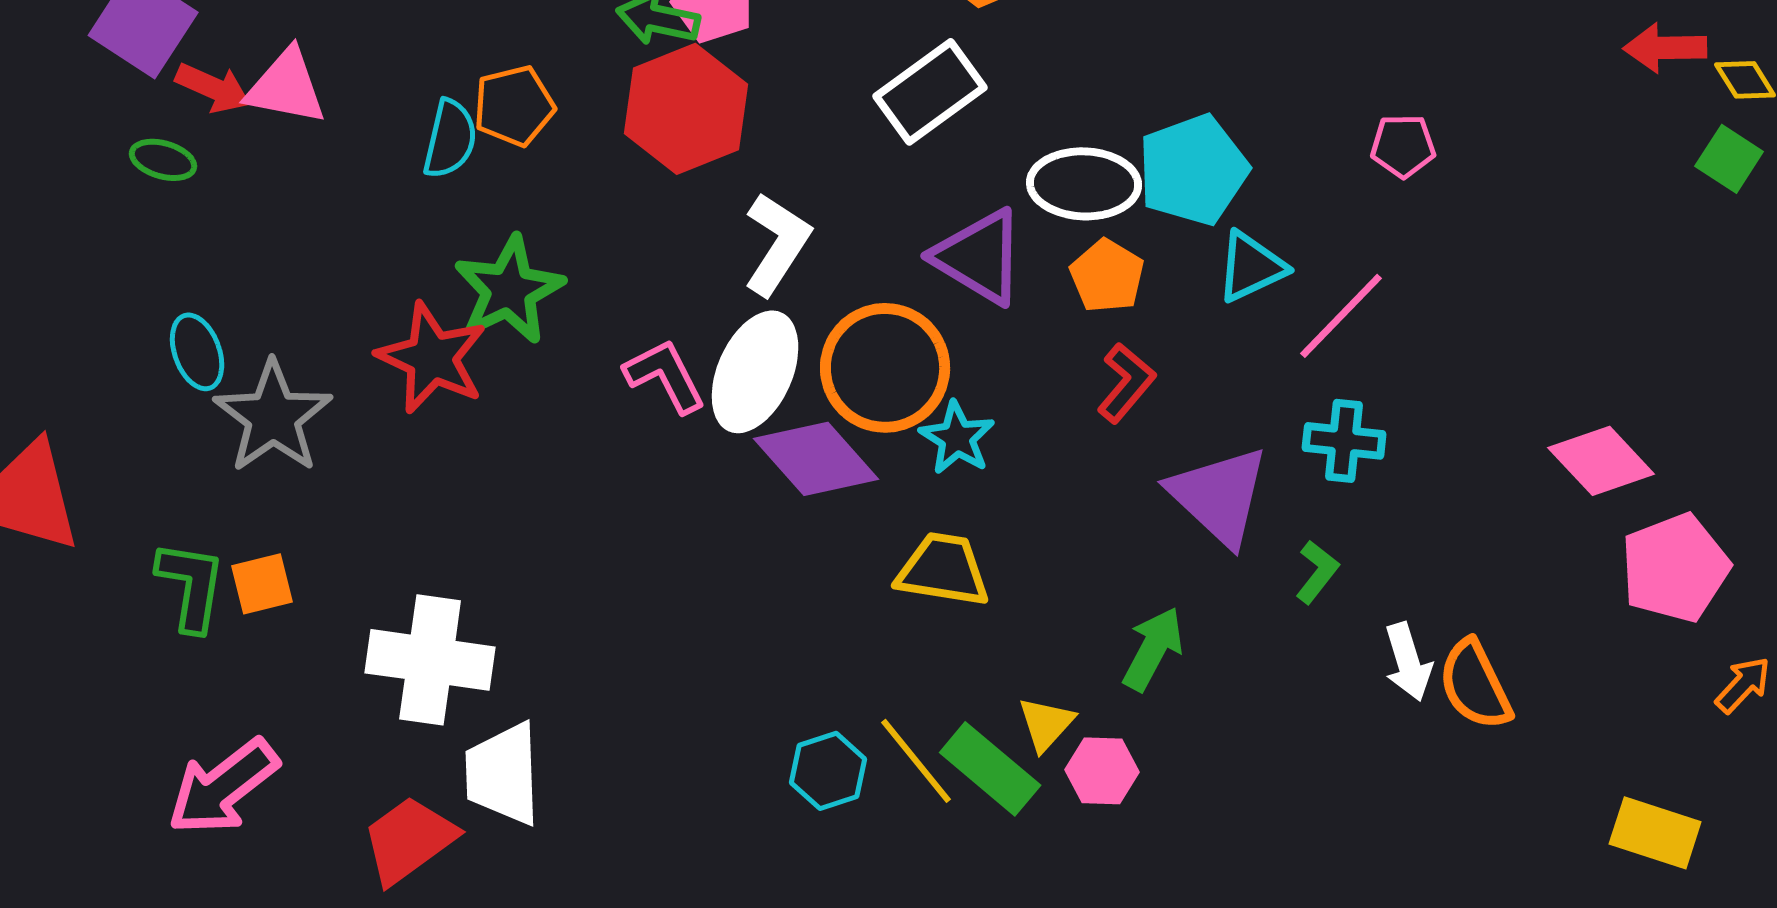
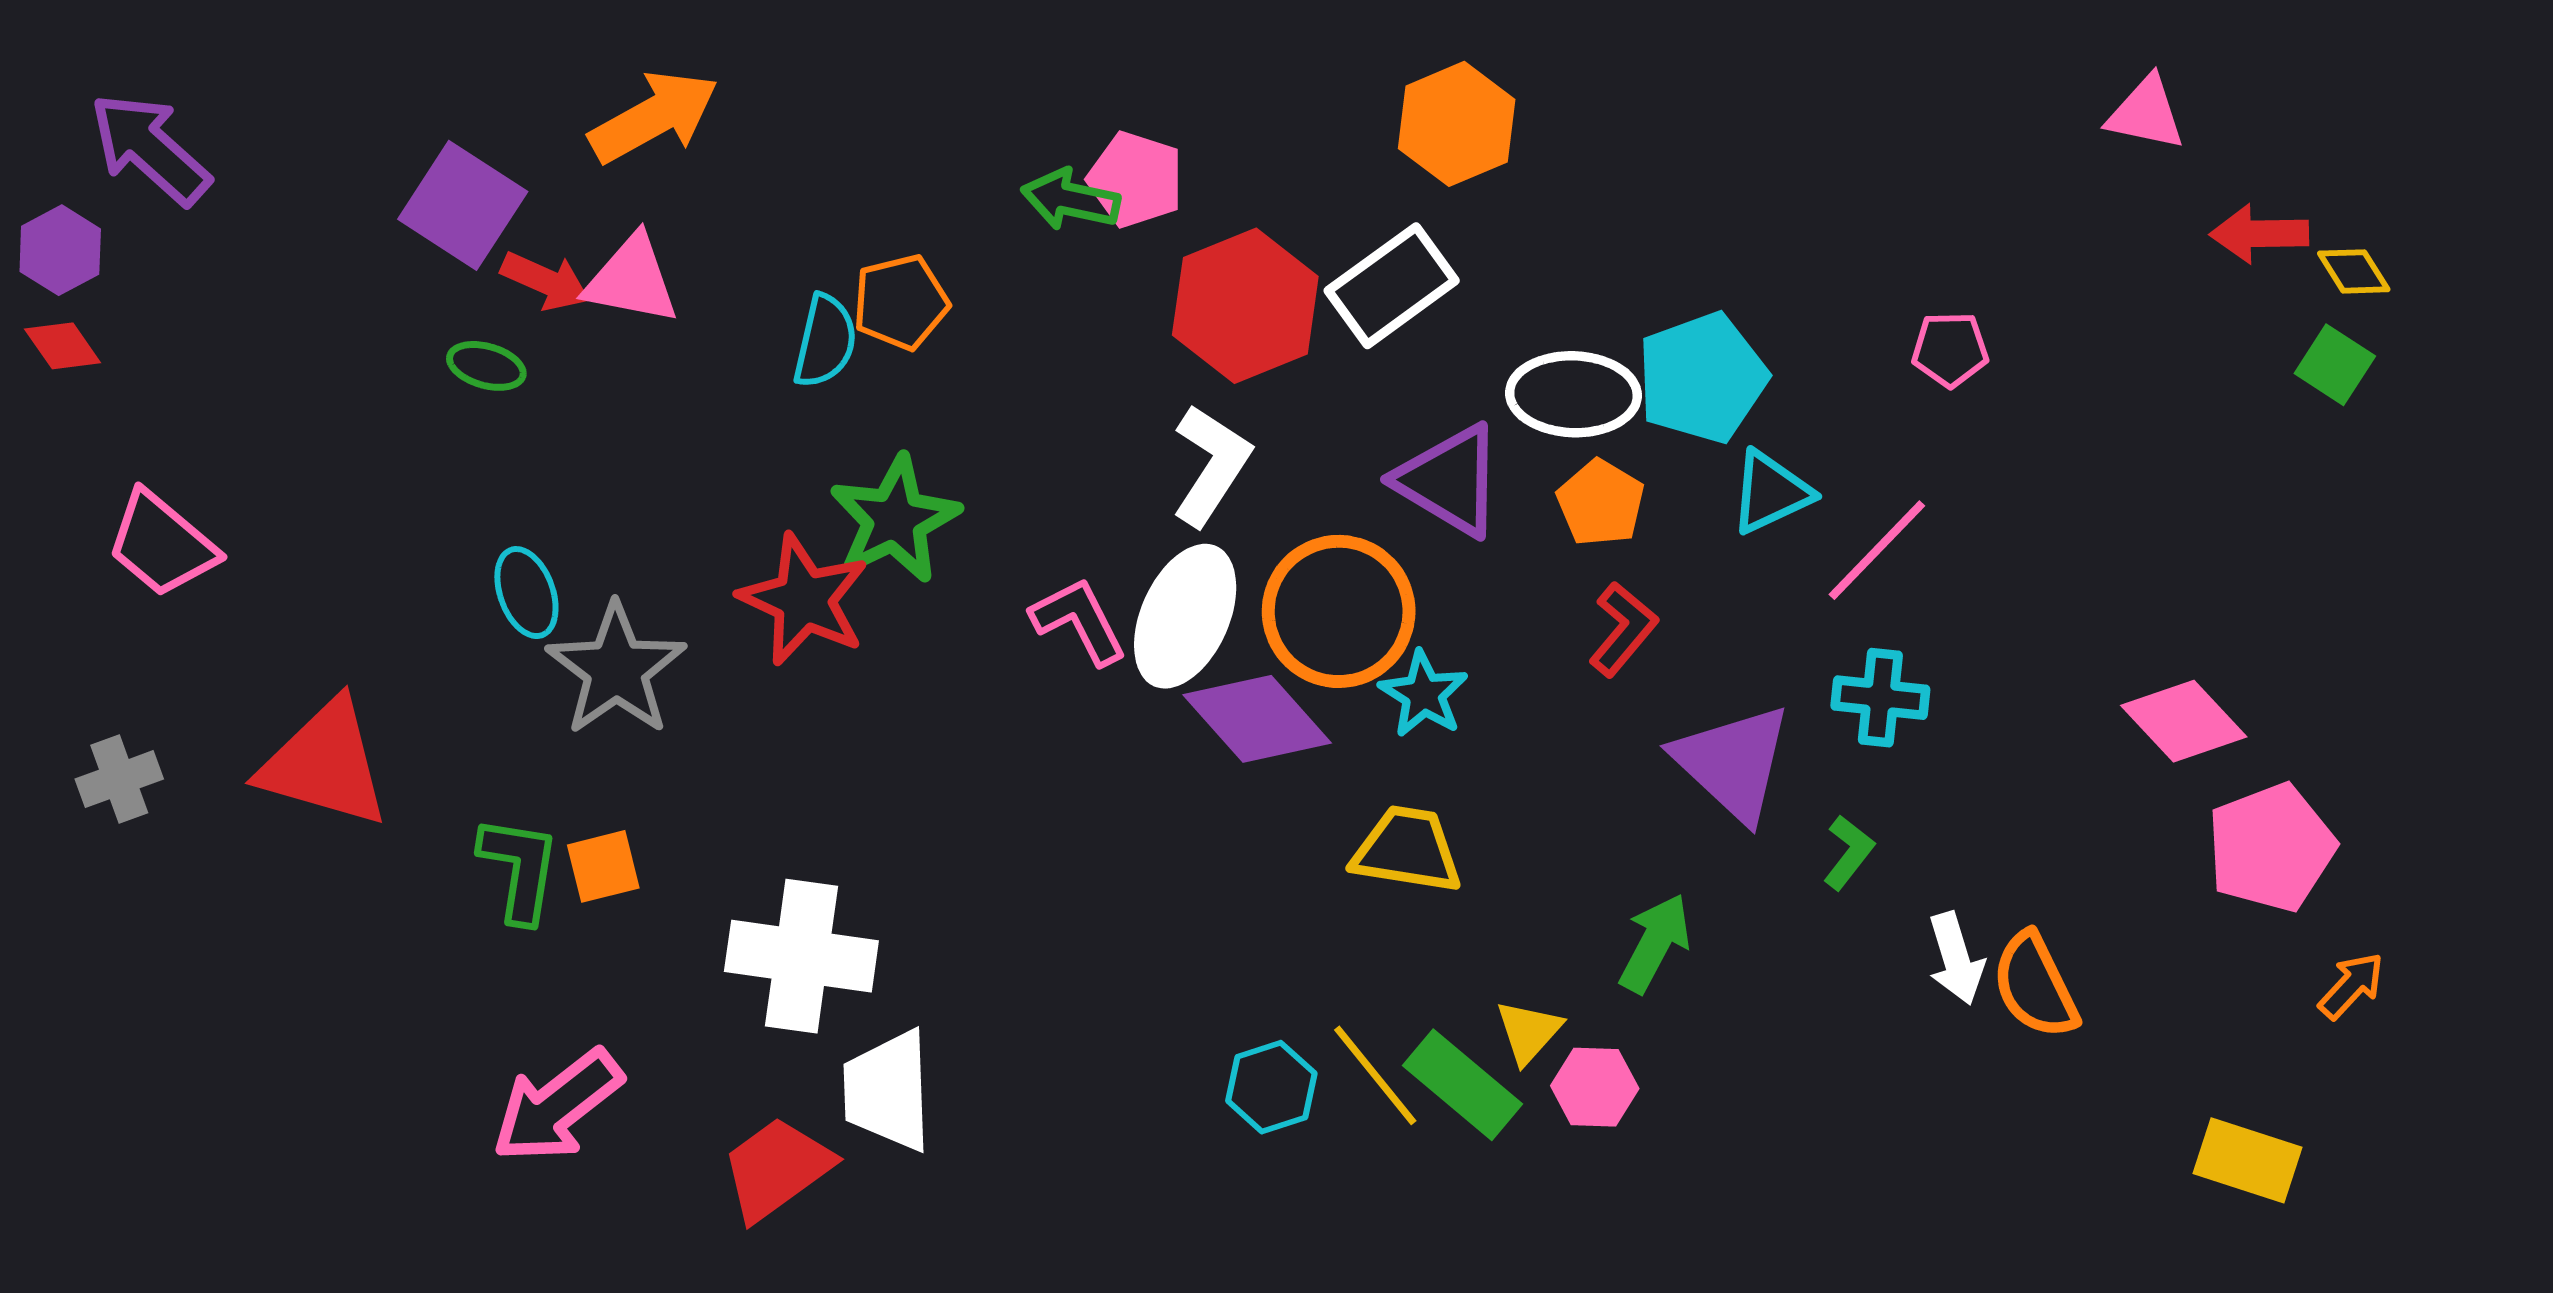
red hexagon: (686, 109) -> (1245, 306), moved

